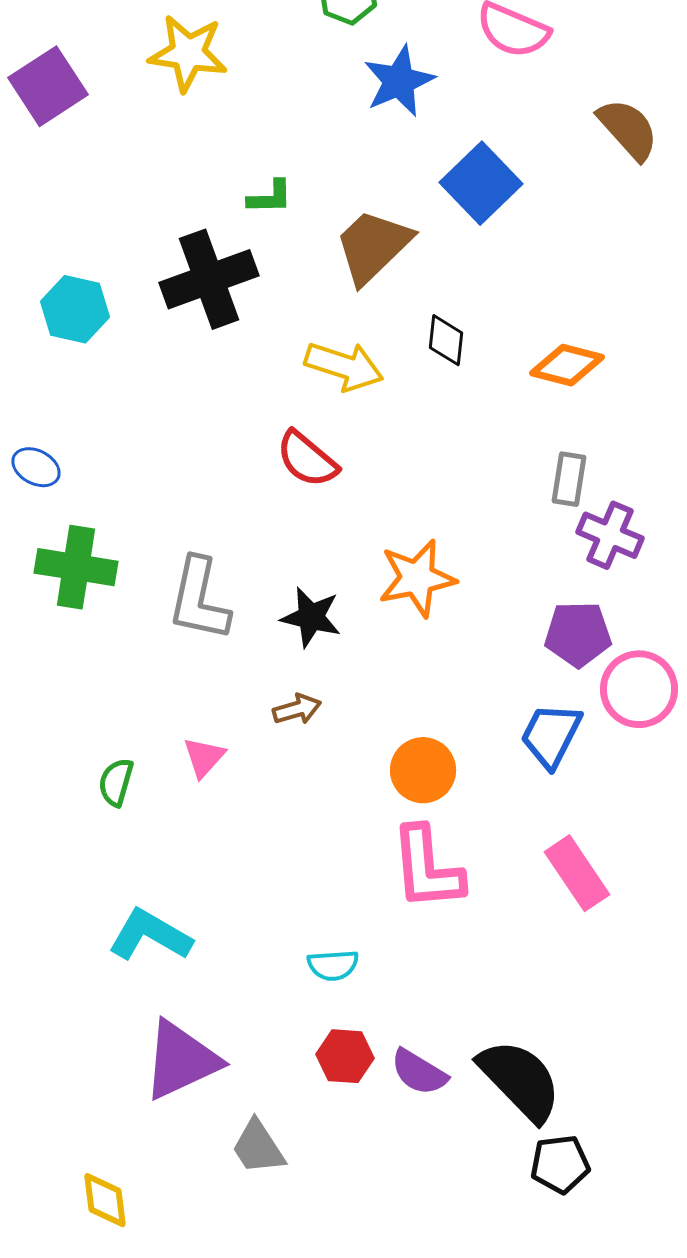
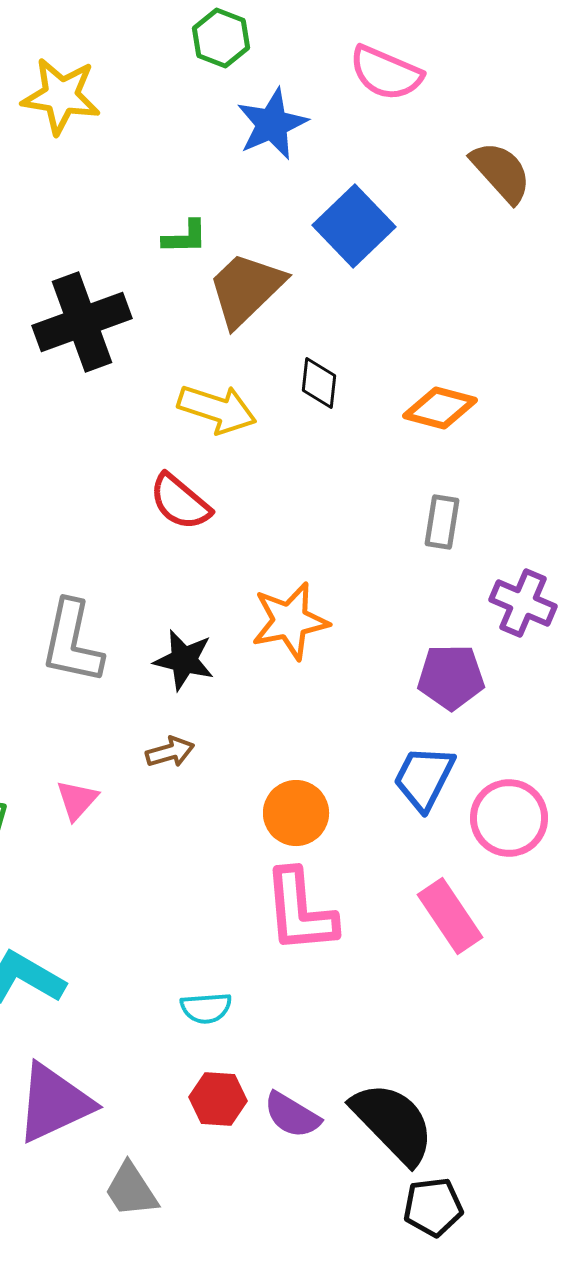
green L-shape: (270, 197) -> (185, 237), moved
purple cross: (610, 535) -> (523, 603), moved
pink circle: (639, 689) -> (509, 818), moved

